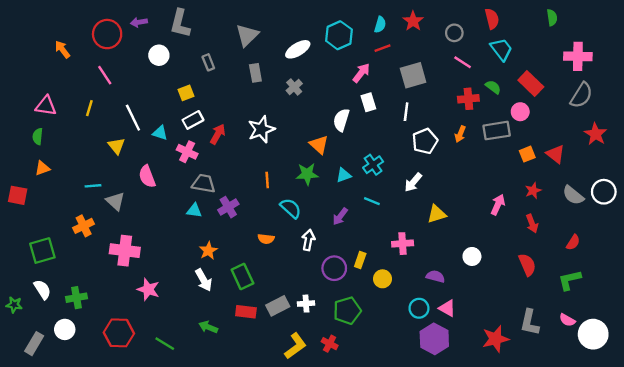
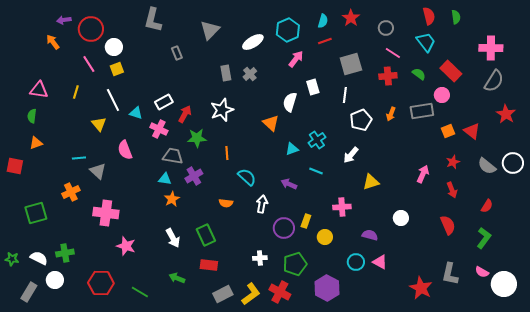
green semicircle: (552, 18) -> (456, 17), moved
red semicircle: (492, 19) -> (429, 16), moved
purple arrow: (139, 22) -> (64, 20), moved
white circle: (159, 55) -> (114, 47), moved
gray rectangle: (255, 73) -> (226, 73), moved
pink arrow: (361, 73) -> (296, 59), moved
yellow square: (186, 93) -> (117, 69), moved
red cross: (468, 99) -> (388, 76), moved
green star: (307, 174) -> (197, 138), moved
purple arrow: (340, 216) -> (289, 184), turned 77
orange star: (208, 251) -> (172, 199), moved
green L-shape: (570, 280) -> (484, 238), turned 140
white semicircle: (42, 289) -> (39, 258), moved, turned -30
gray rectangle: (278, 306) -> (223, 294), moved
purple hexagon: (434, 339) -> (327, 288), moved
red star: (495, 339) -> (421, 288), turned -30
red cross: (330, 344) -> (280, 292), size x1.5

